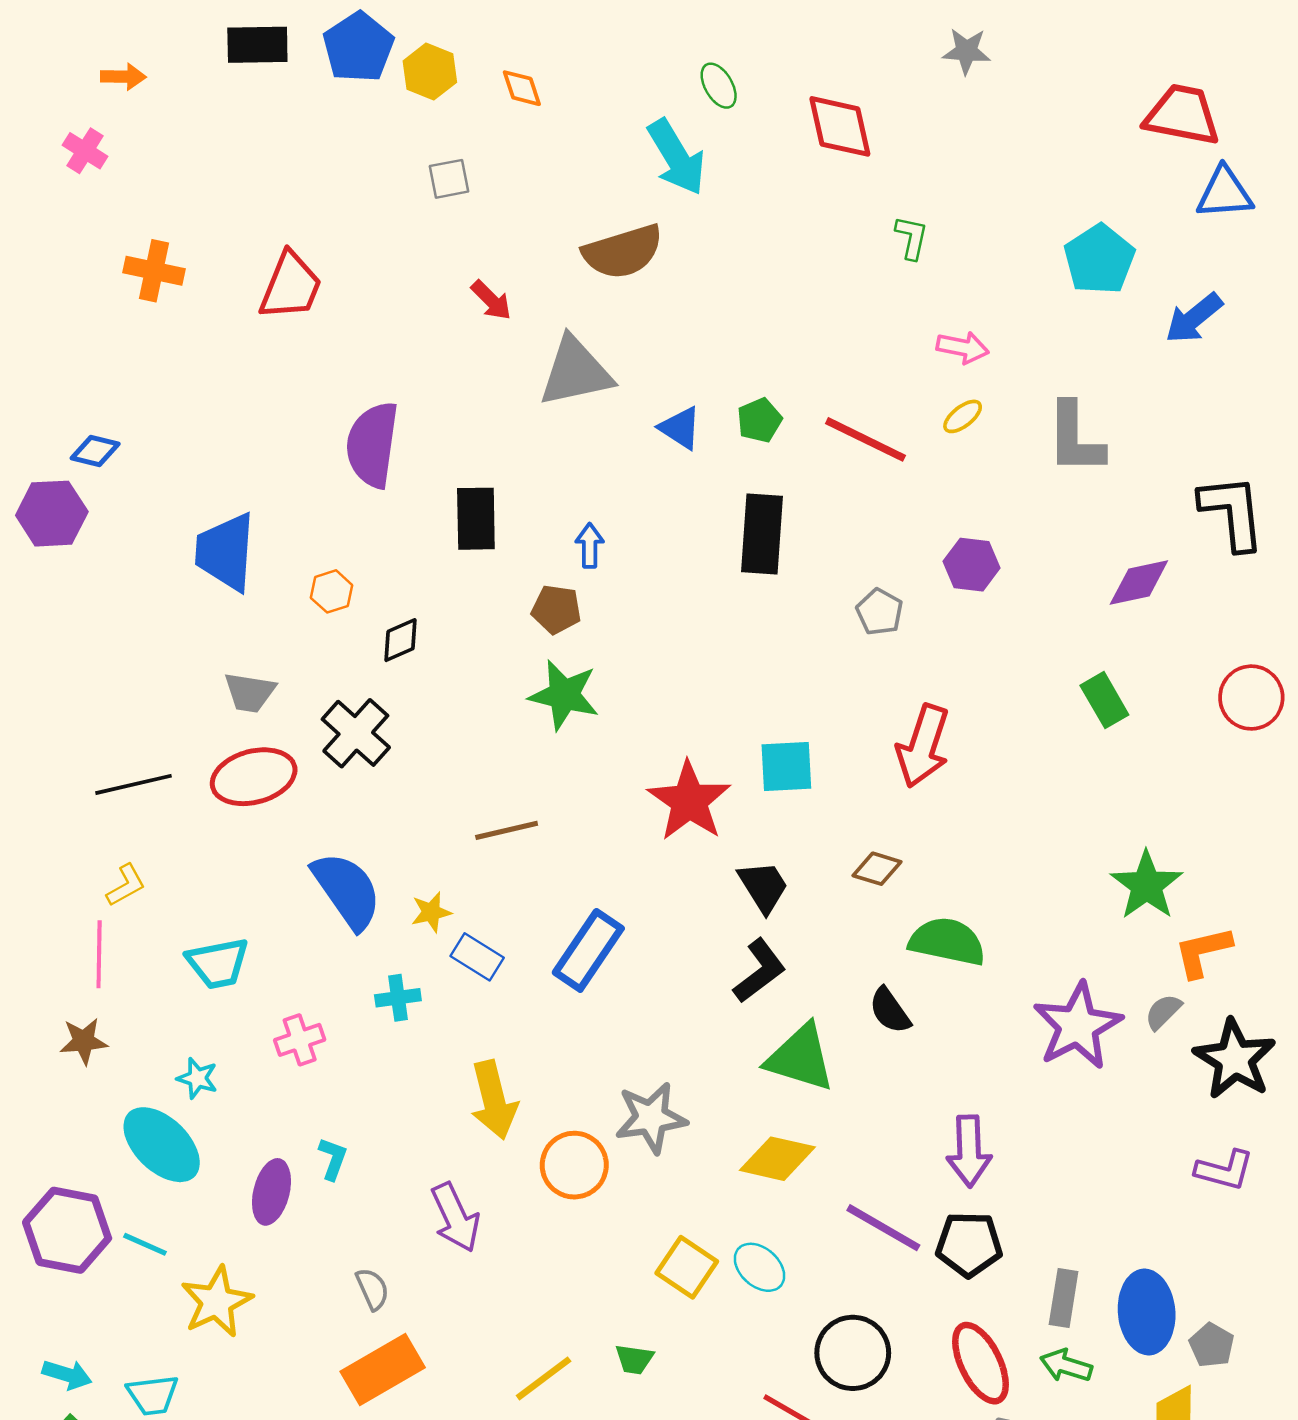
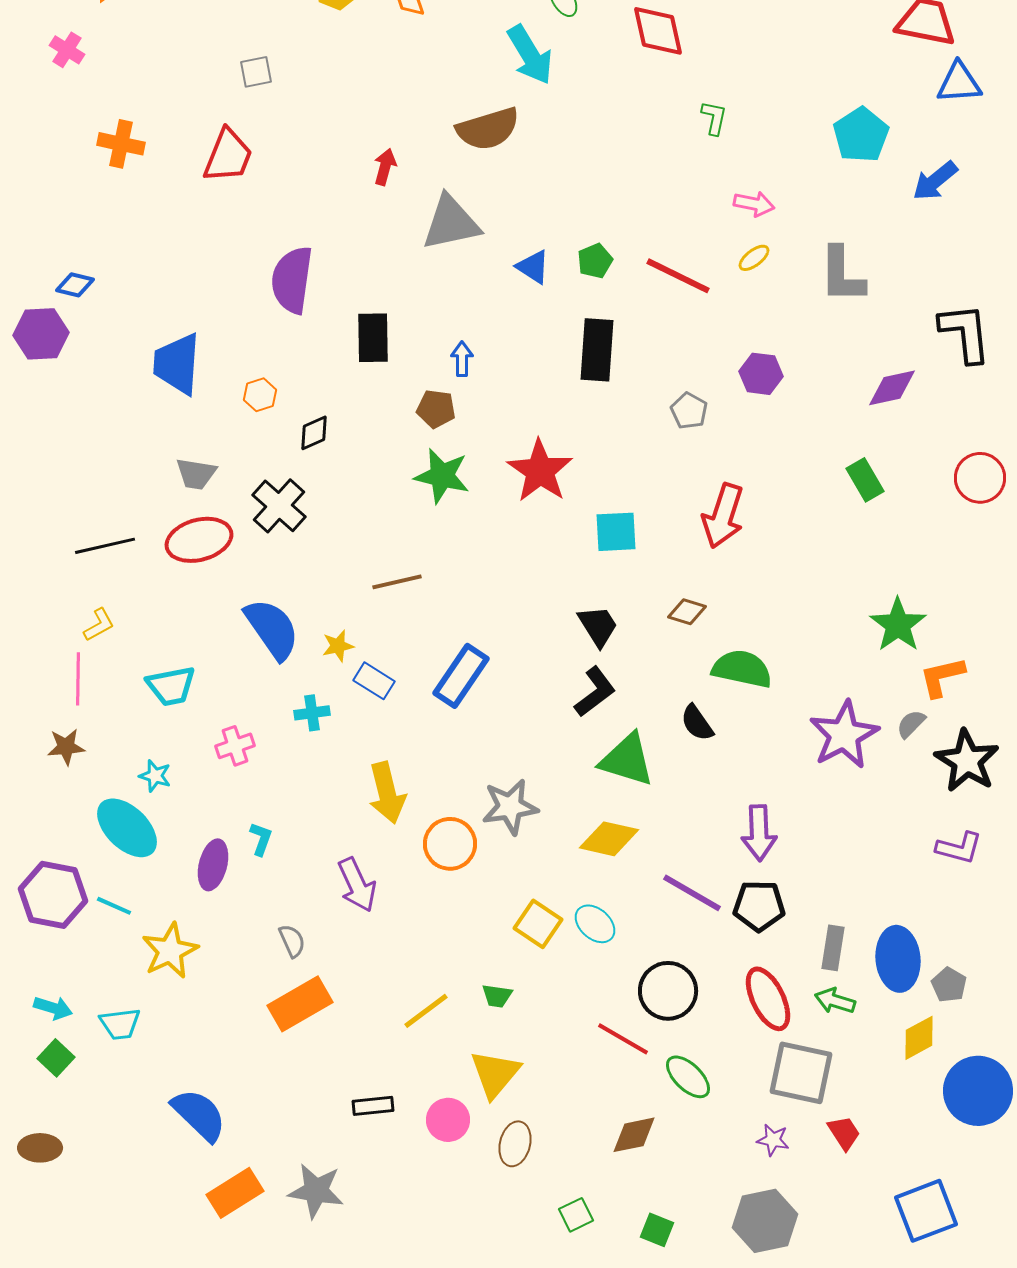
gray square: (449, 179) -> (256, 72), moved
red arrow: (491, 300) -> (385, 167), turned -120
red star: (689, 801) -> (540, 471), moved

